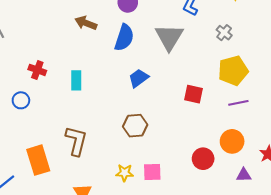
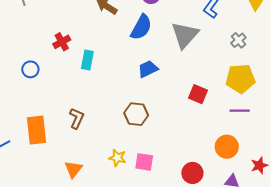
red cross: (37, 70) -> (62, 42), moved, turned 30
brown L-shape: (76, 141) -> (77, 118), size x0.7
red circle: (203, 159) -> (192, 173), moved

